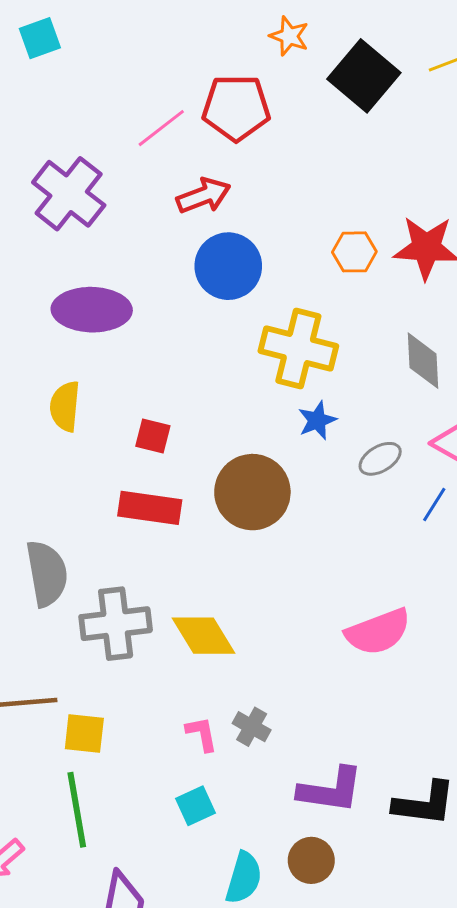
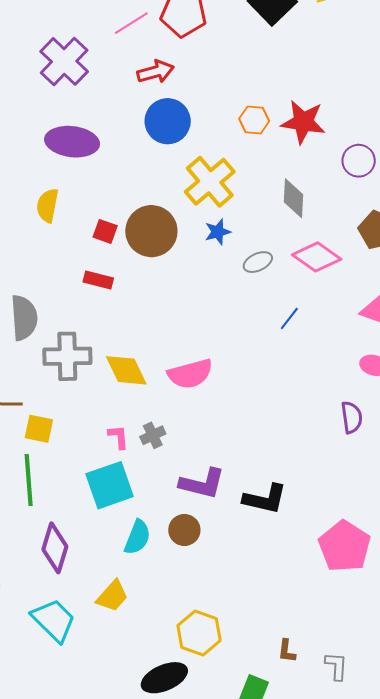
yellow cross: (298, 349) -> (210, 182), turned 30
brown circle: (252, 492) -> (151, 231), moved
blue line: (434, 504) -> (289, 319), moved
red rectangle: (150, 508) -> (98, 280), size x0.7
pink semicircle: (378, 632) -> (190, 374), moved
gray cross: (252, 727) -> (153, 435), turned 30
cyan square: (196, 806) -> (110, 485), size x1.8

